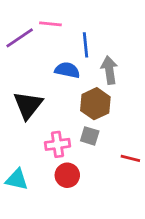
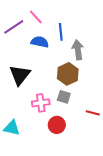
pink line: (50, 24) -> (36, 17), turned 42
blue semicircle: (67, 70) -> (40, 42), moved
red circle: (67, 175) -> (57, 125), moved

